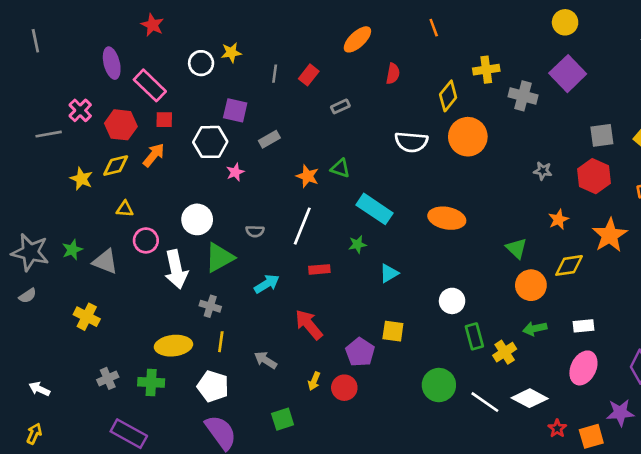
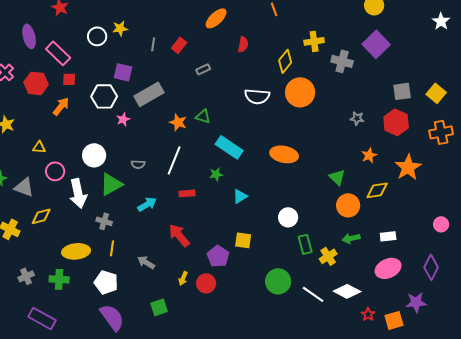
gray rectangle: (269, 139) -> (149, 94), size x1.8
yellow diamond: (116, 166) -> (41, 216), moved
pink ellipse: (583, 368) -> (388, 268), turned 40

